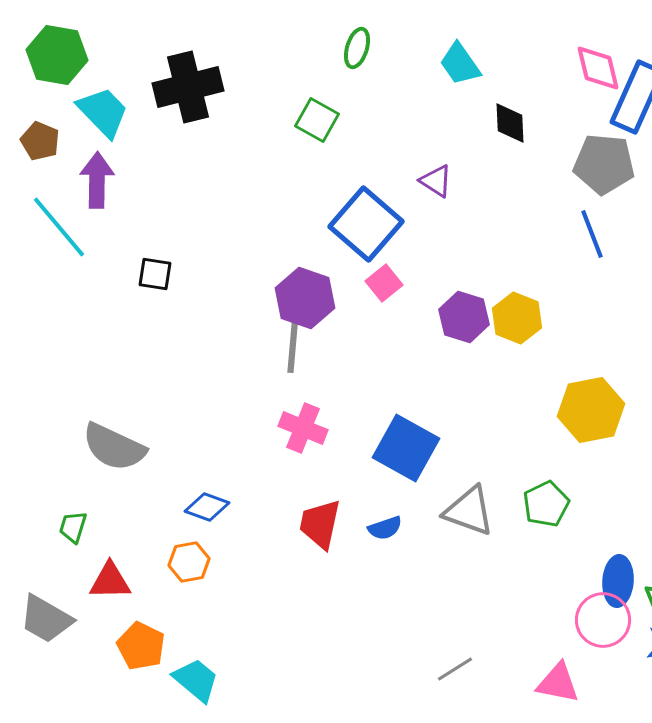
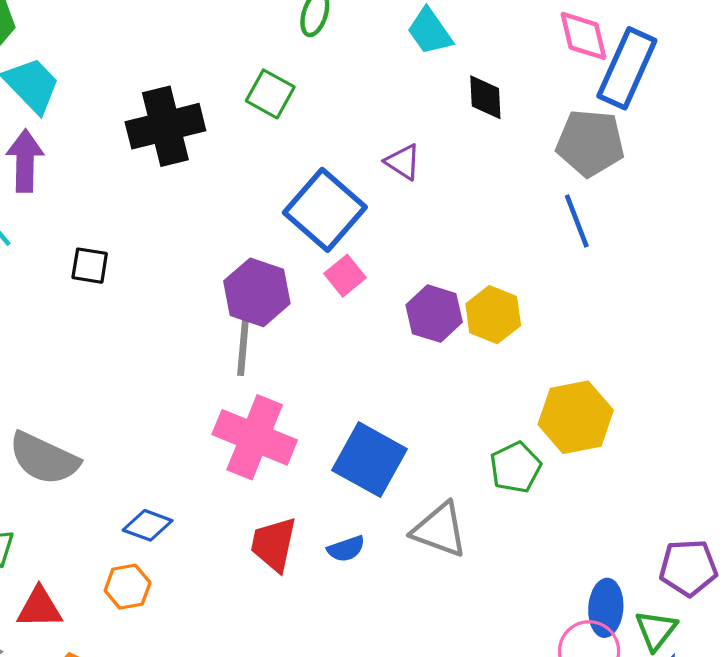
black cross: (188, 87) -> (165, 126), moved
pink cross: (303, 428) -> (255, 437), size x1.5
green pentagon: (546, 504) -> (515, 467), moved

